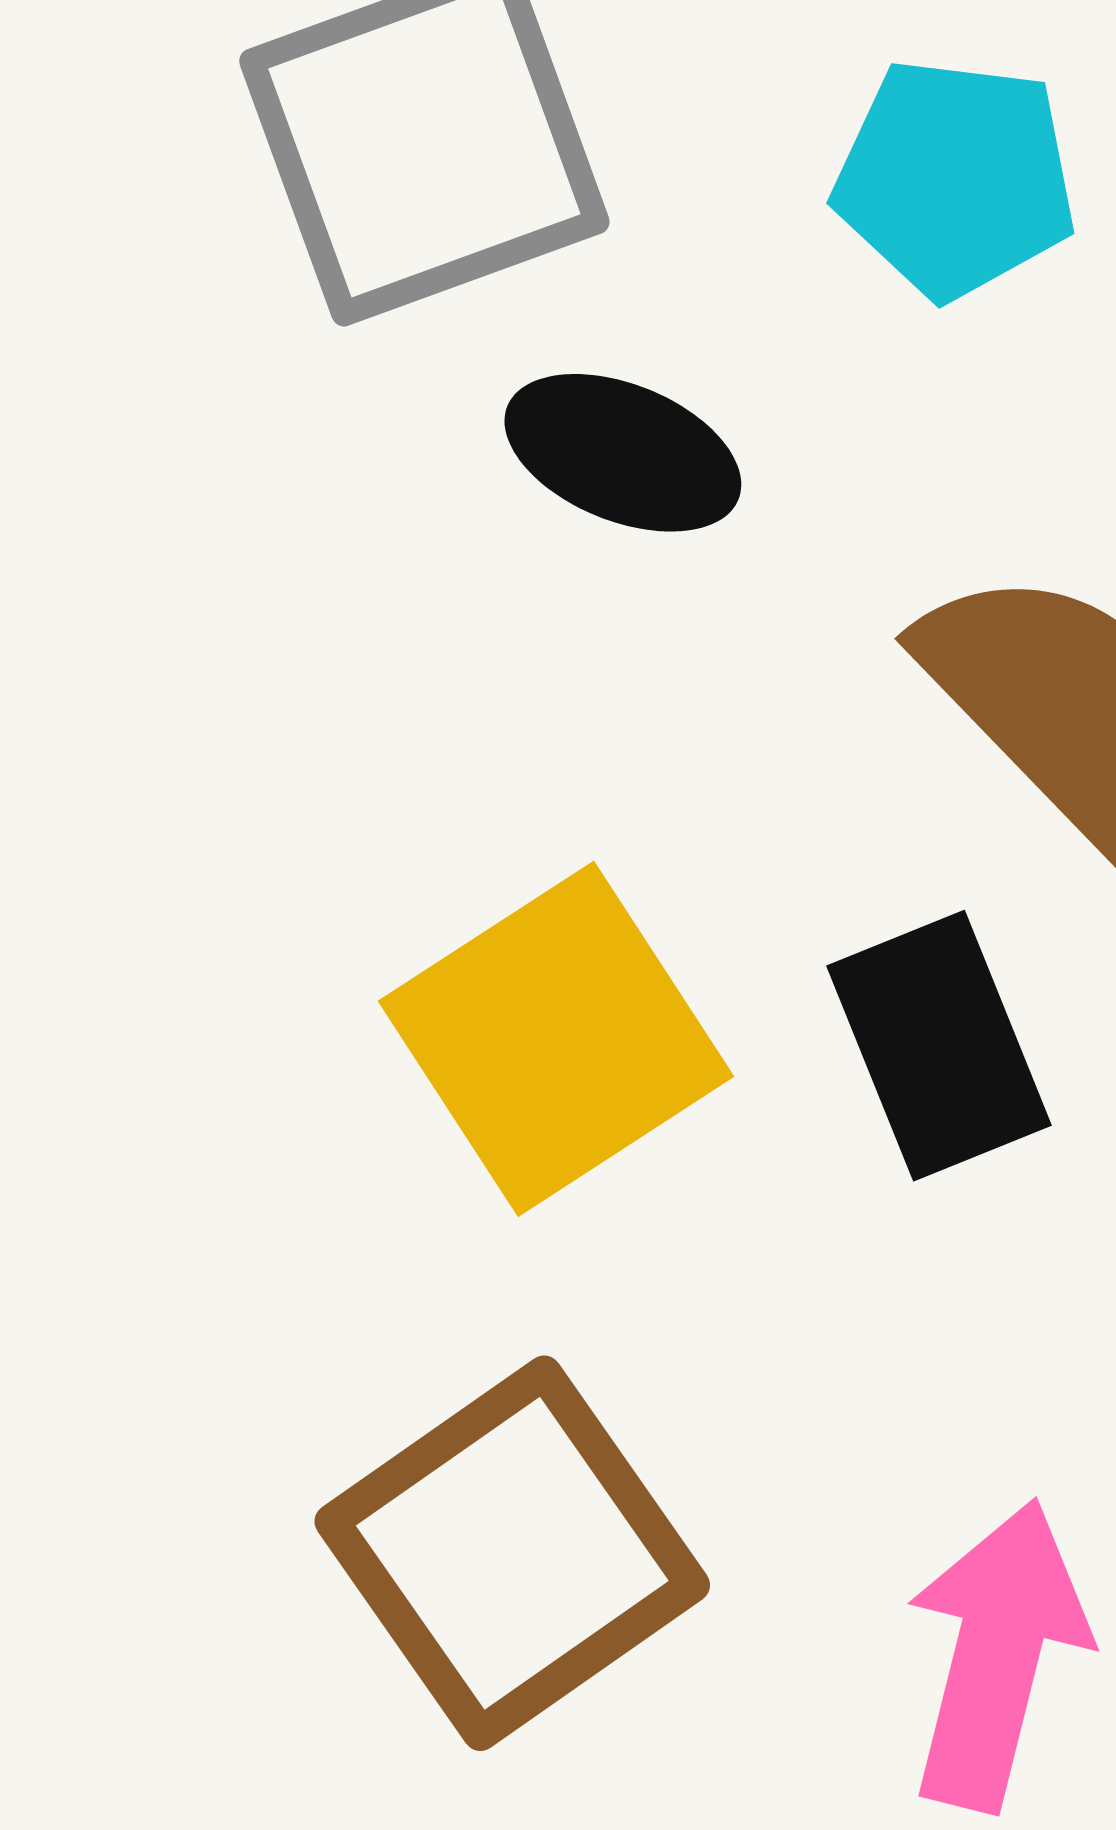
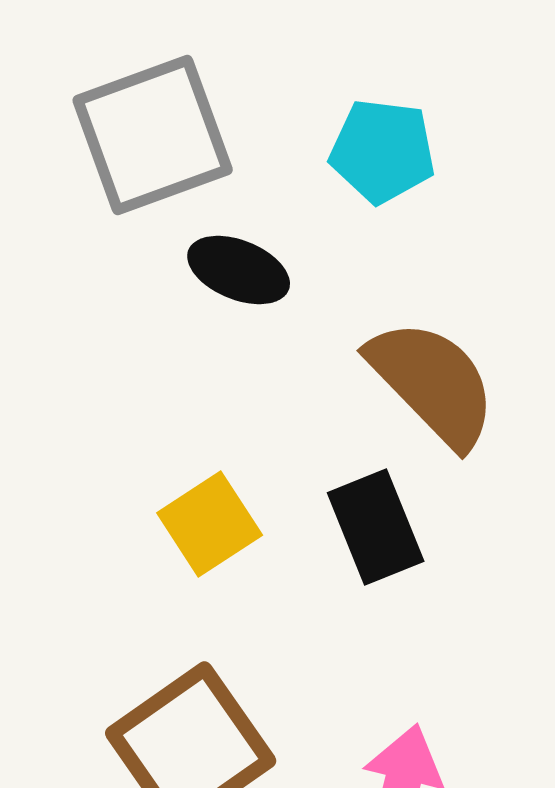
yellow square: (556, 1039) -> (210, 524), size x0.7

